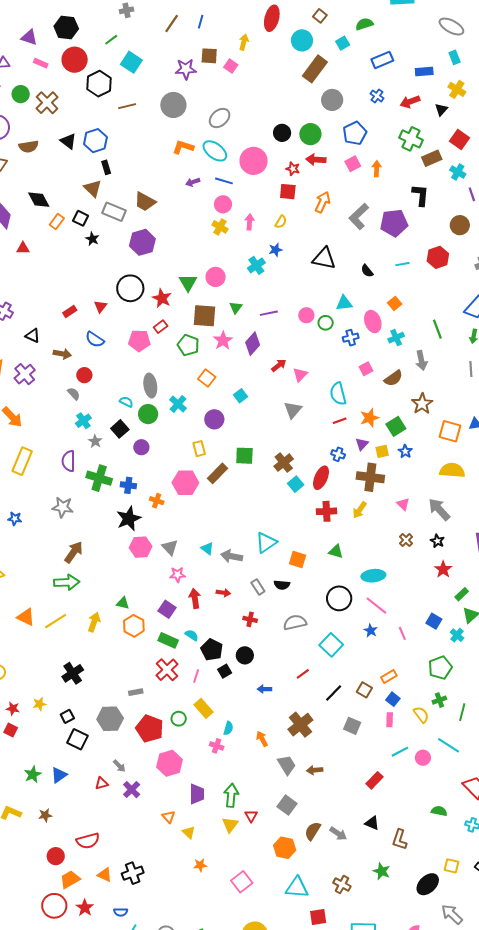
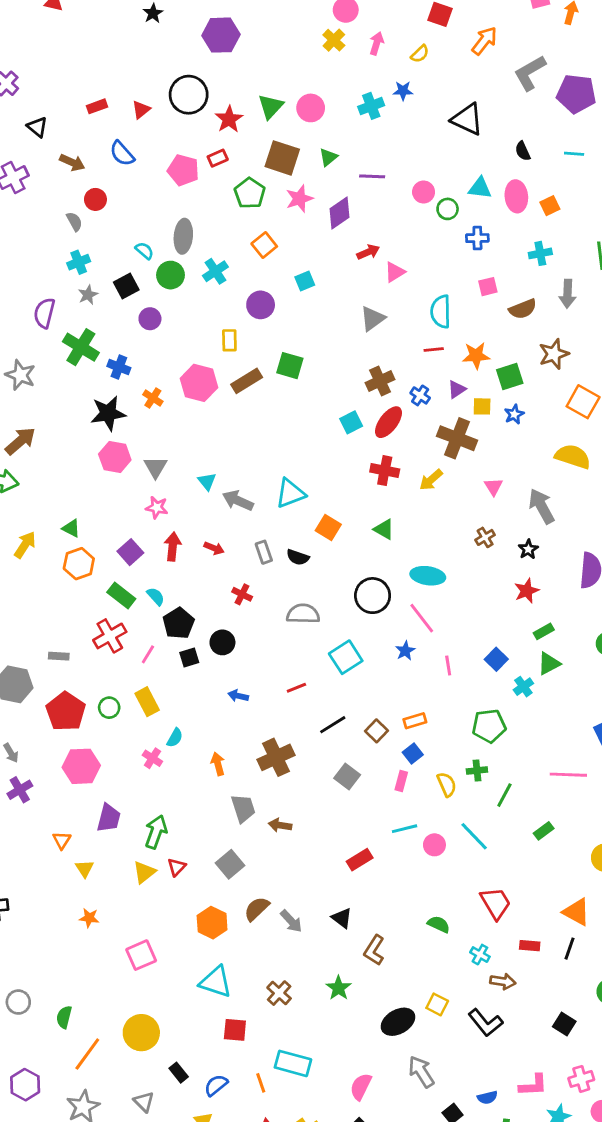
pink ellipse: (373, 322) -> (516, 196), moved
brown cross: (284, 463) -> (380, 381), moved

